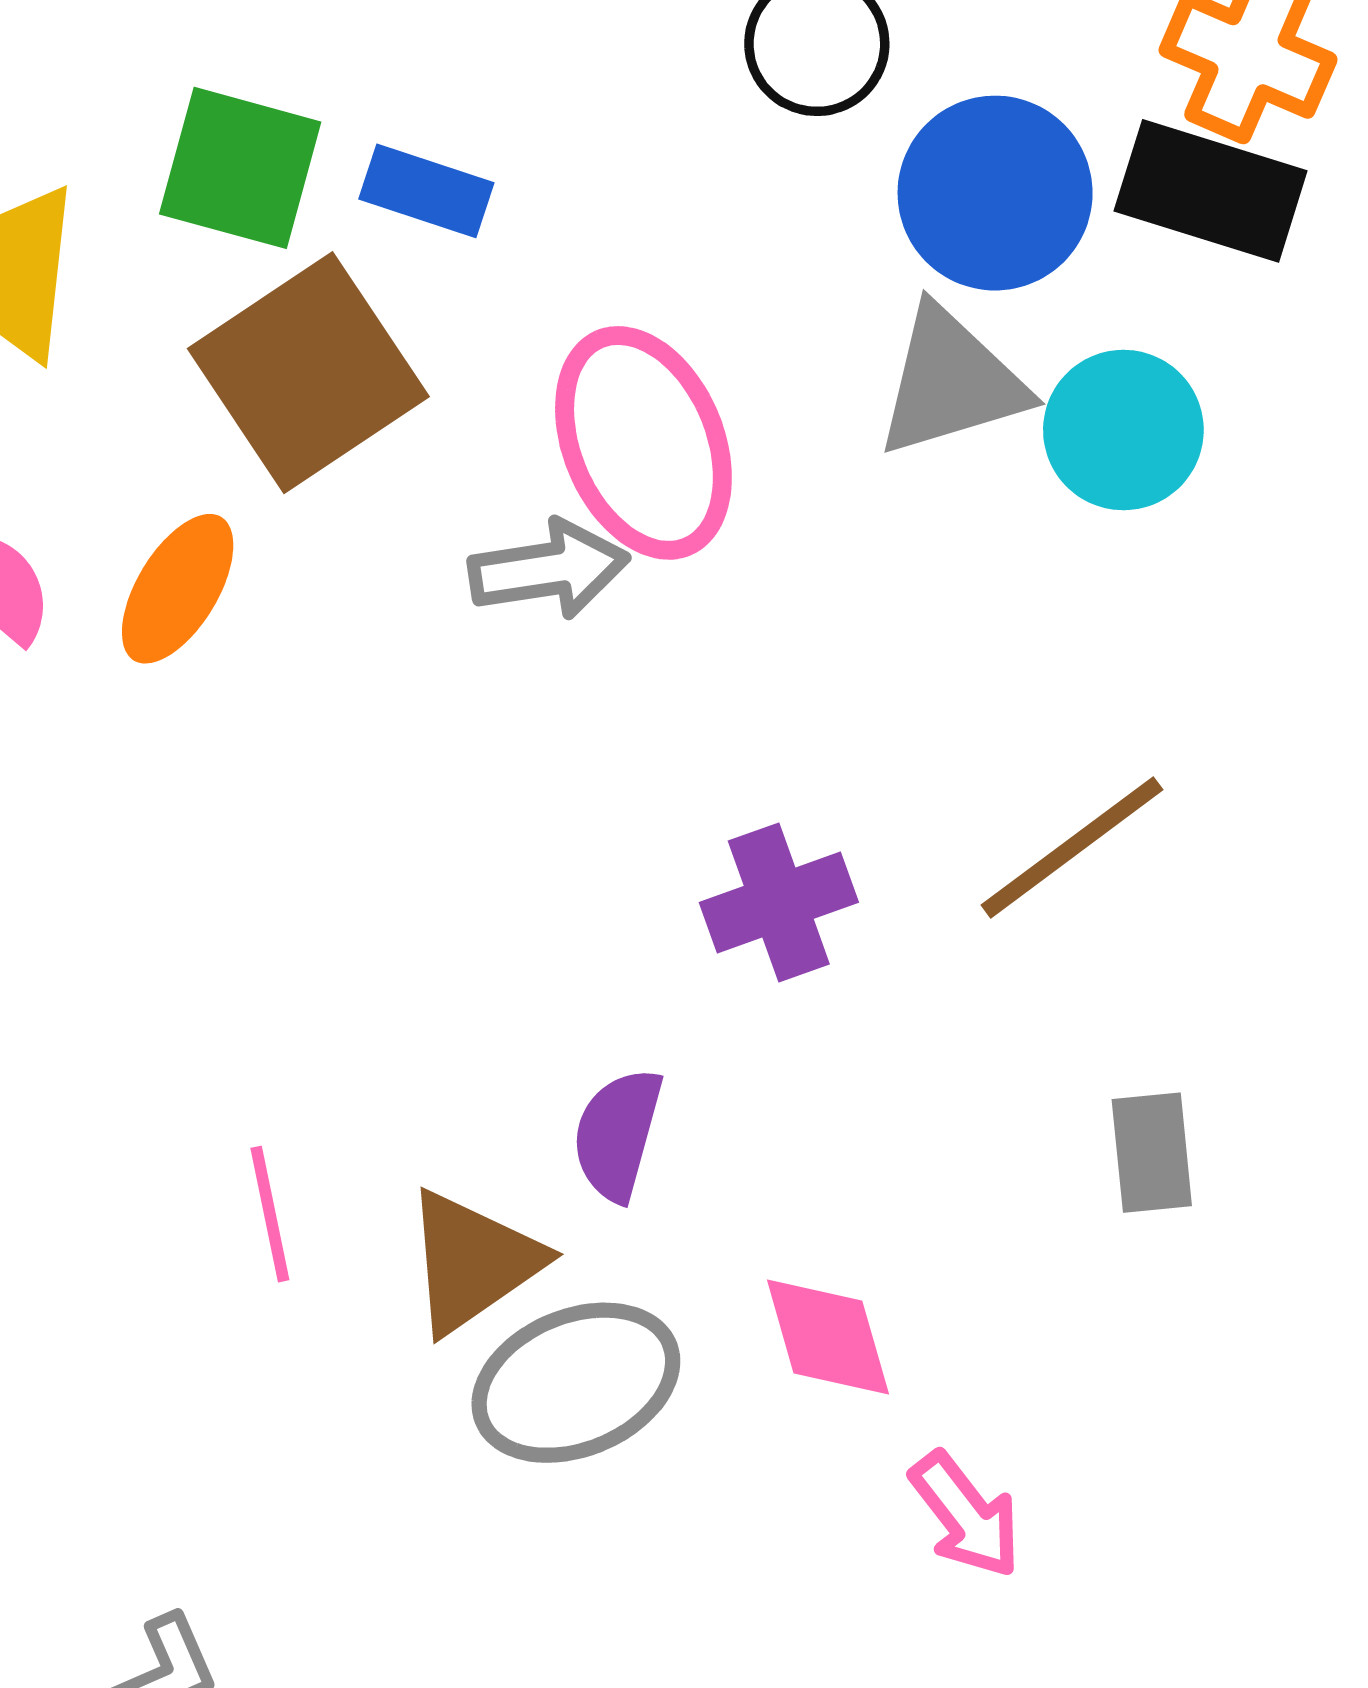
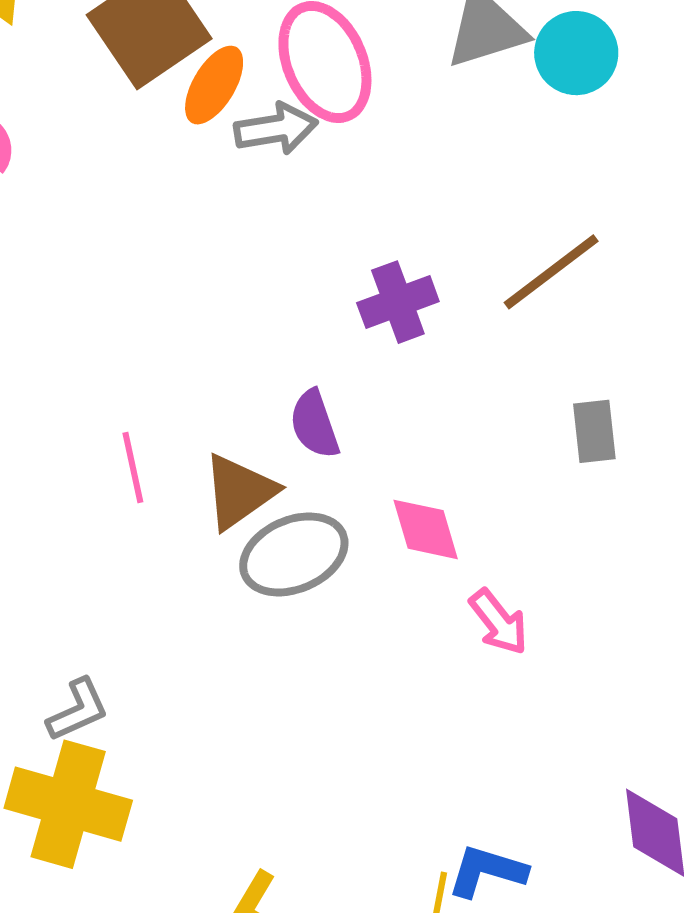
orange ellipse: (178, 589) -> (214, 85), moved
purple semicircle: (617, 1134) -> (314, 424), turned -34

